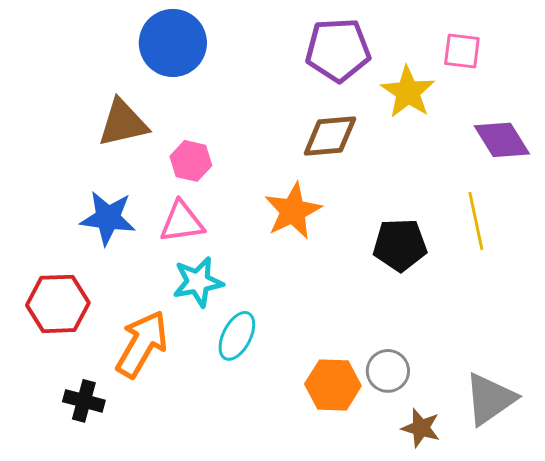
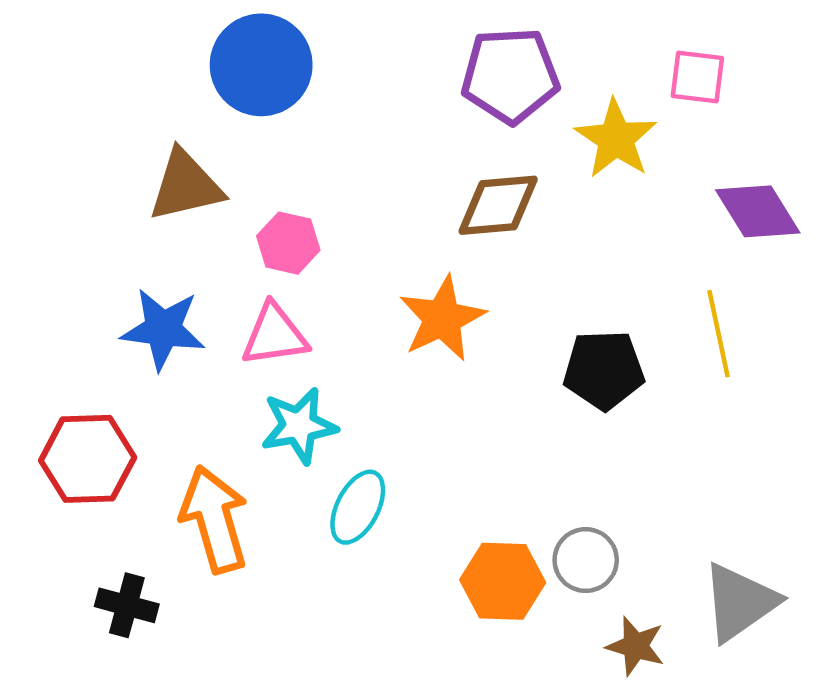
orange arrow: (142, 344) -> (214, 519), turned -46

